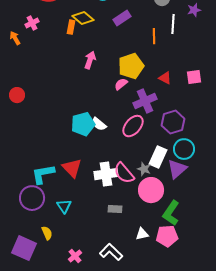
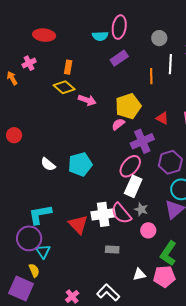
yellow diamond: (83, 18) -> (64, 87), moved
pink arrow: (90, 60) -> (87, 100), turned 90
white semicircle: (99, 124) -> (48, 164), moved
white rectangle: (158, 157) -> (133, 186), moved
red triangle: (72, 168) -> (78, 224), moved
pink circle: (151, 190) -> (148, 230), size x0.6
cyan triangle: (64, 206) -> (43, 251), moved
yellow semicircle: (47, 233) -> (34, 270), moved

